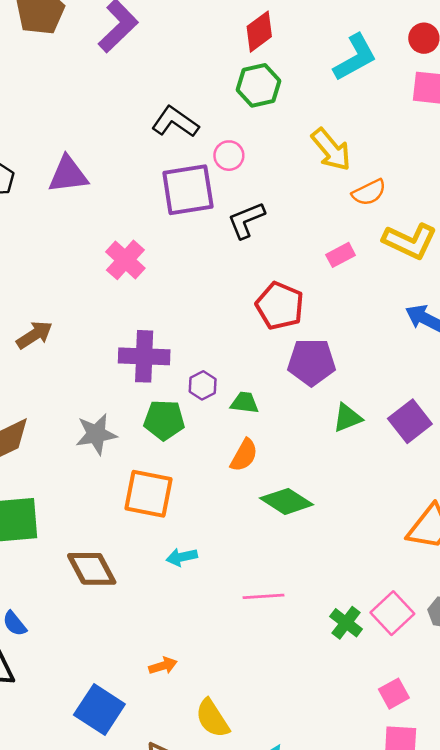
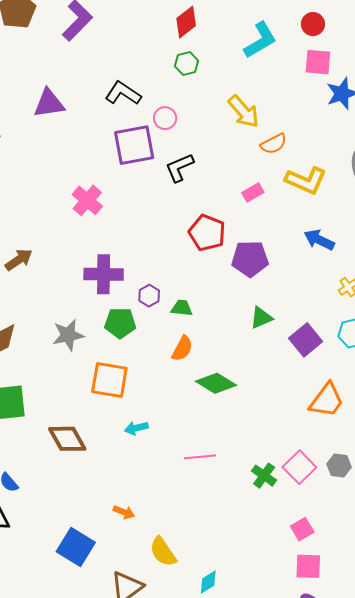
green hexagon: (259, 85) -> (187, 63), size x0.7
purple triangle: (68, 174) -> (49, 103), moved
purple pentagon: (312, 362) -> (250, 259), moved
purple square: (410, 421) -> (306, 340), moved
orange arrow: (163, 666) -> (124, 512), turned 40

